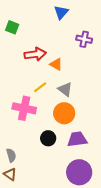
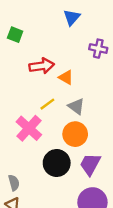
pink cross: (24, 108) -> (29, 128), turned 30
black circle: (48, 138) -> (57, 163), size x1.5
purple trapezoid: (77, 139) -> (90, 164), turned -55

